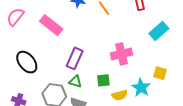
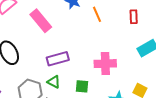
purple rectangle: (75, 58) -> (58, 59), turned 40

